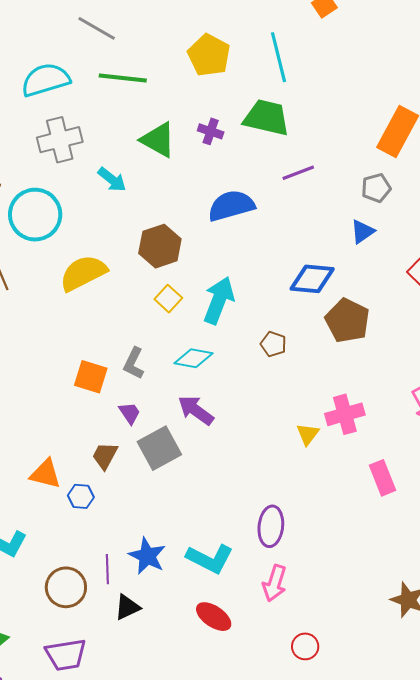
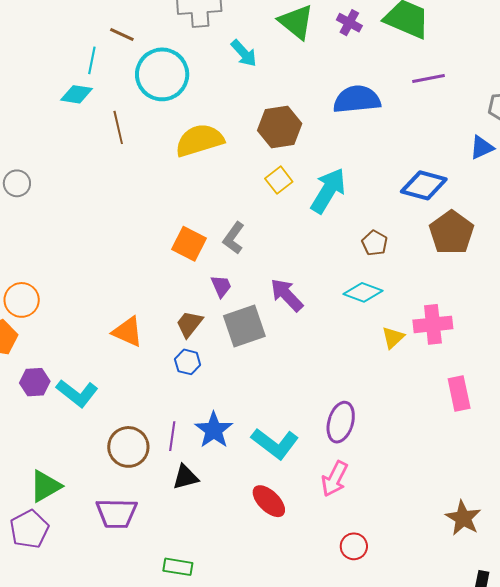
cyan diamond: (193, 358) -> (363, 292), moved
blue hexagon: (81, 496) -> (188, 362), moved

